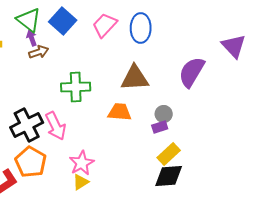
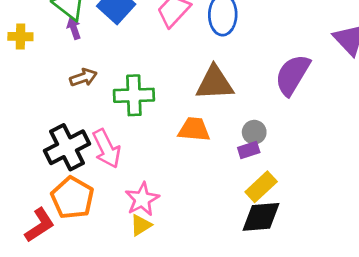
brown arrow: (39, 52) -> (83, 78), moved

